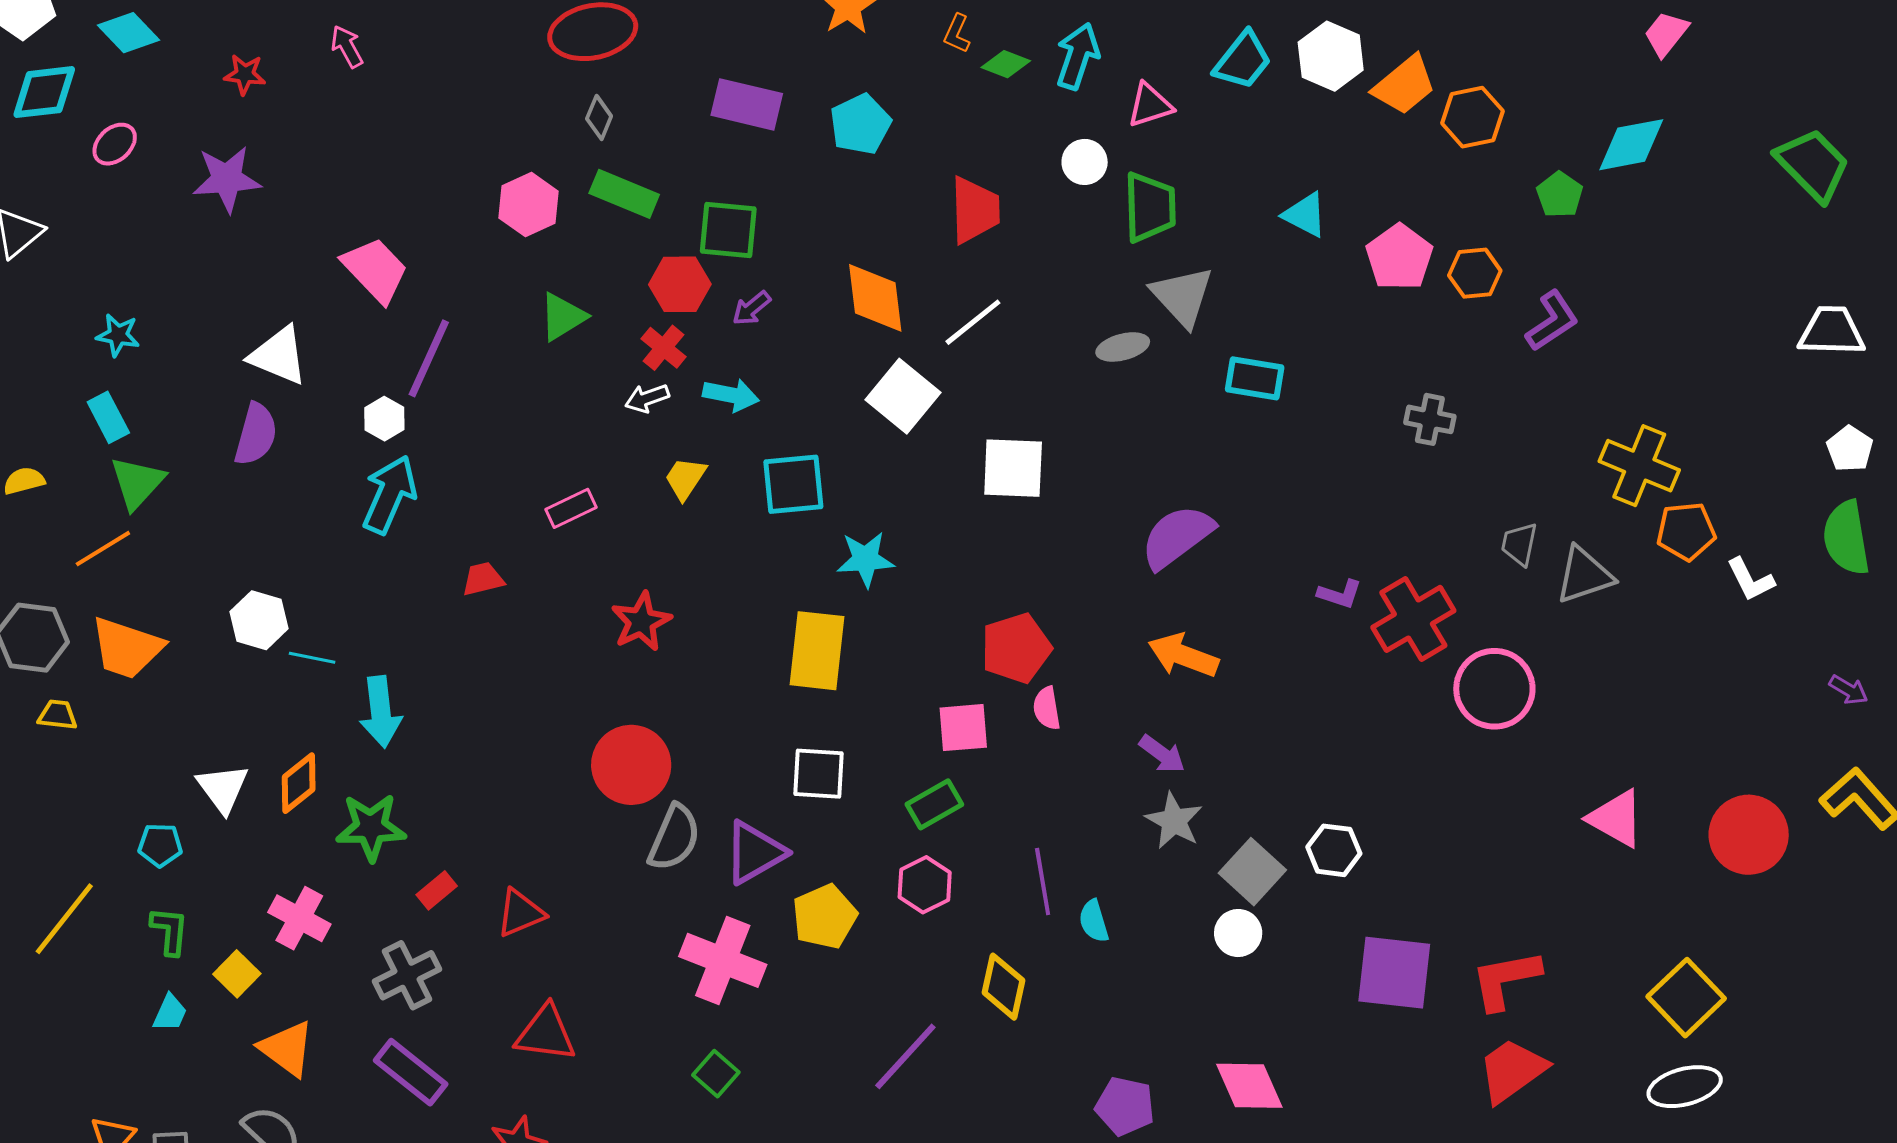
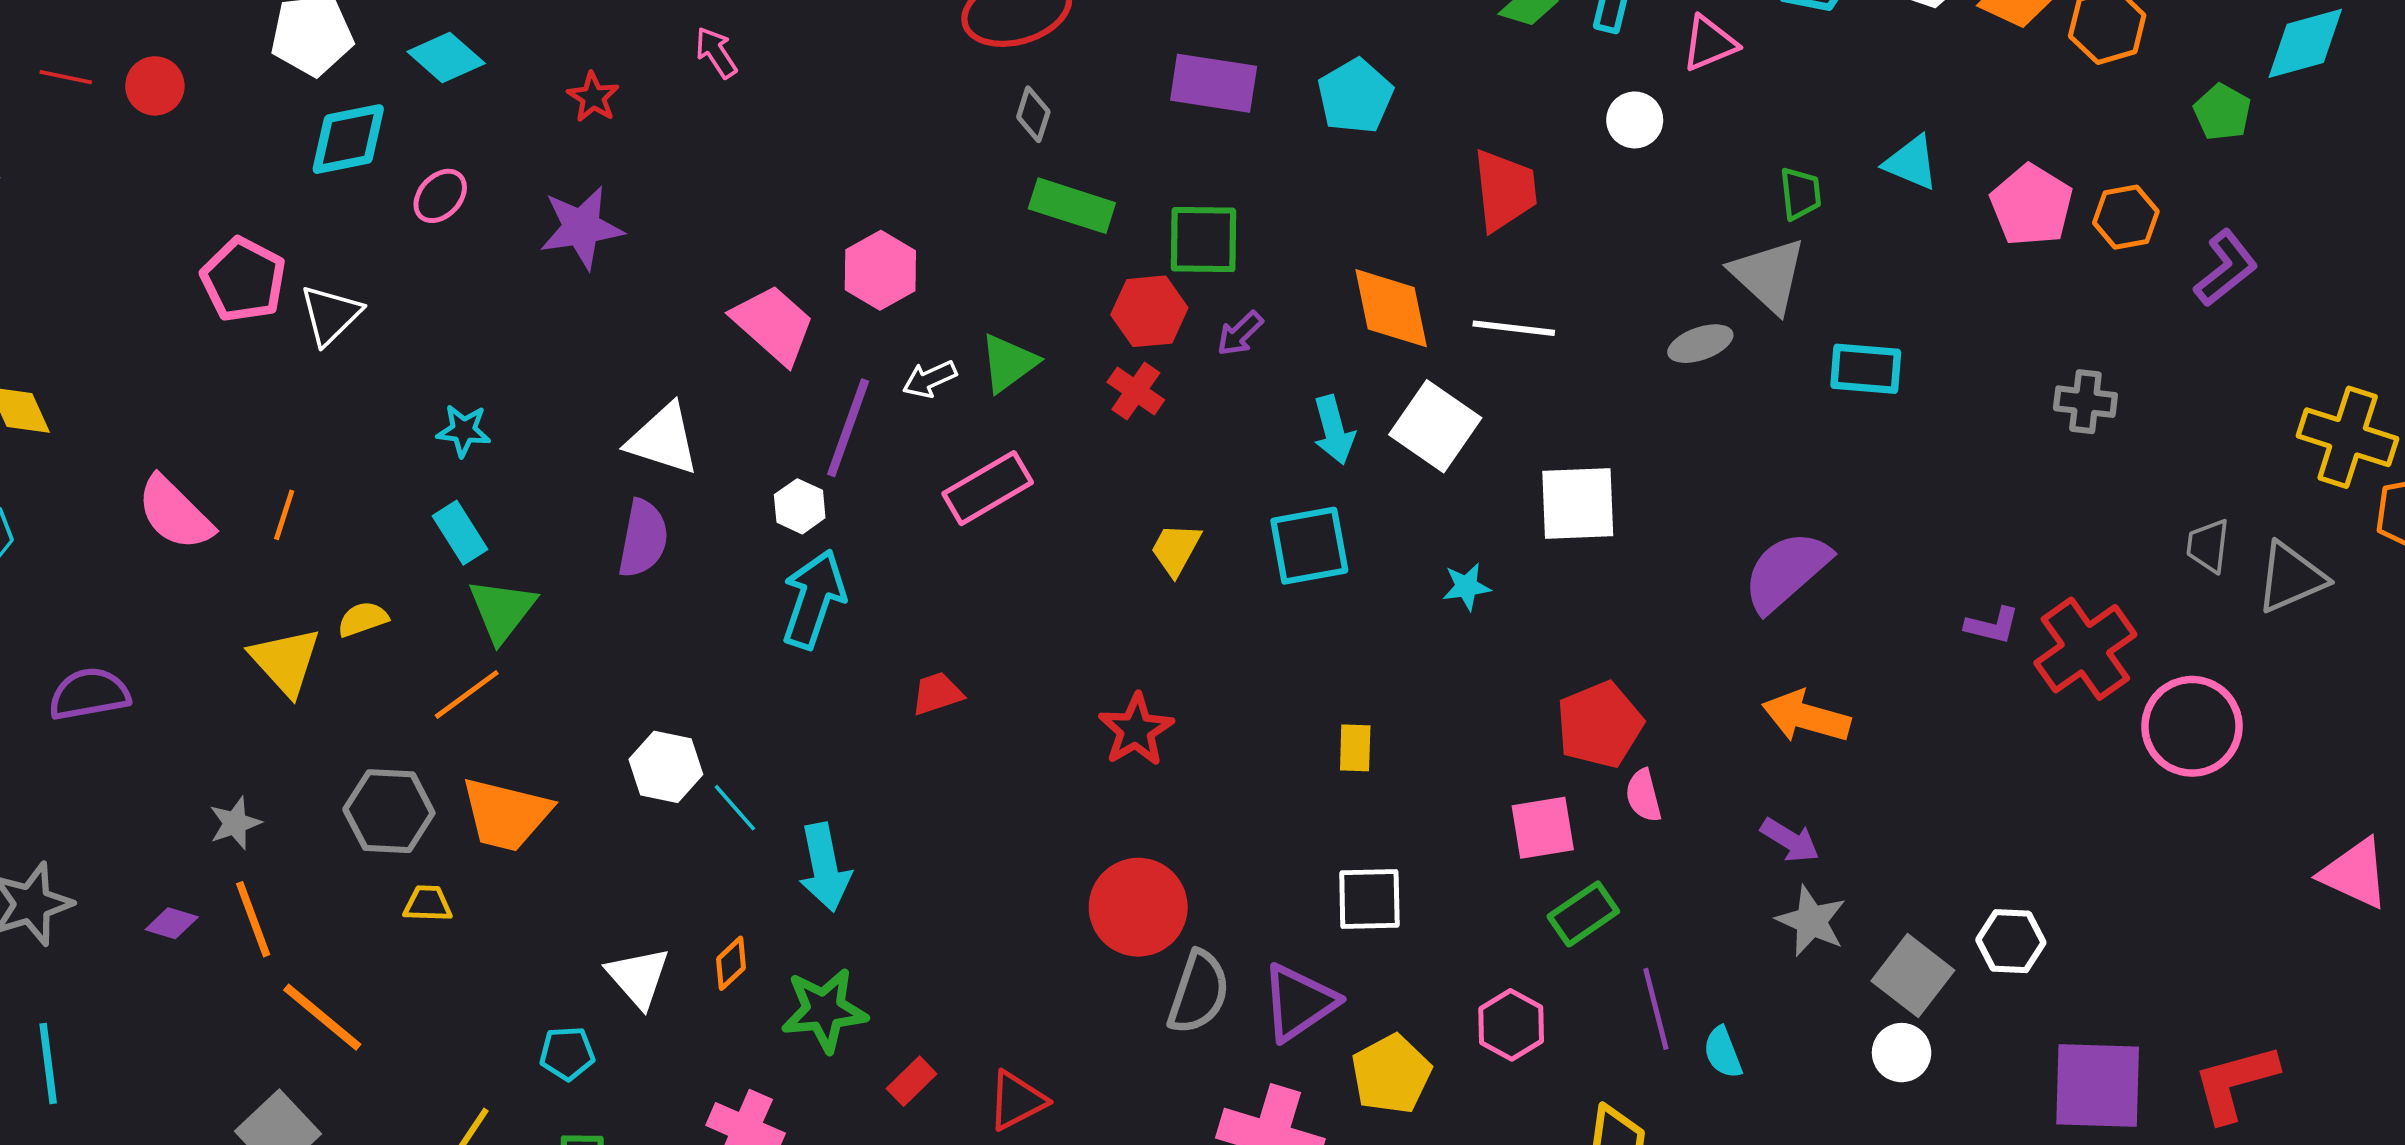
red star: (245, 74) -> (593, 97), turned 30
pink hexagon: (528, 205) -> (880, 270), moved
green trapezoid: (1150, 207) -> (1800, 193), moved, size x0.6
white line: (973, 322) -> (1514, 328), turned 50
cyan arrow: (731, 395) -> (1334, 430), moved, turned 68
white arrow: (647, 398) -> (930, 379), moved
pink rectangle: (571, 508) -> (988, 488), moved, size x1.4
cyan star: (866, 559) -> (1467, 587), moved, size x0.7
yellow rectangle: (817, 651) -> (1355, 748), size x0.5
cyan line: (312, 658) -> (735, 808), turned 42
orange diamond: (299, 783) -> (731, 963), size x0.7
green rectangle: (934, 804) -> (1583, 914), moved

